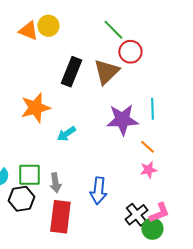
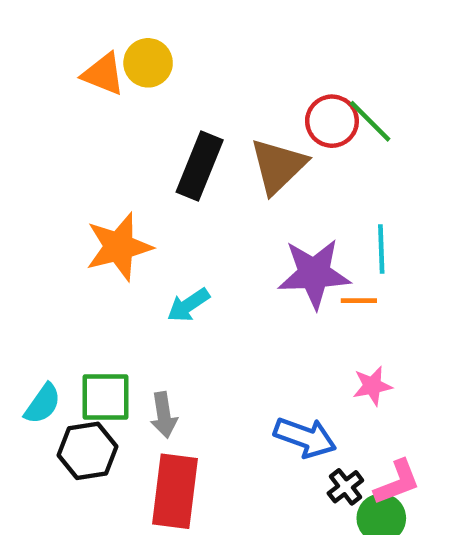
green line: (113, 30) -> (370, 121), moved
orange line: (147, 147) -> (359, 301), moved, turned -42
blue arrow: (98, 191) -> (305, 437), moved, turned -76
black cross: (136, 215) -> (345, 487), size x0.7

